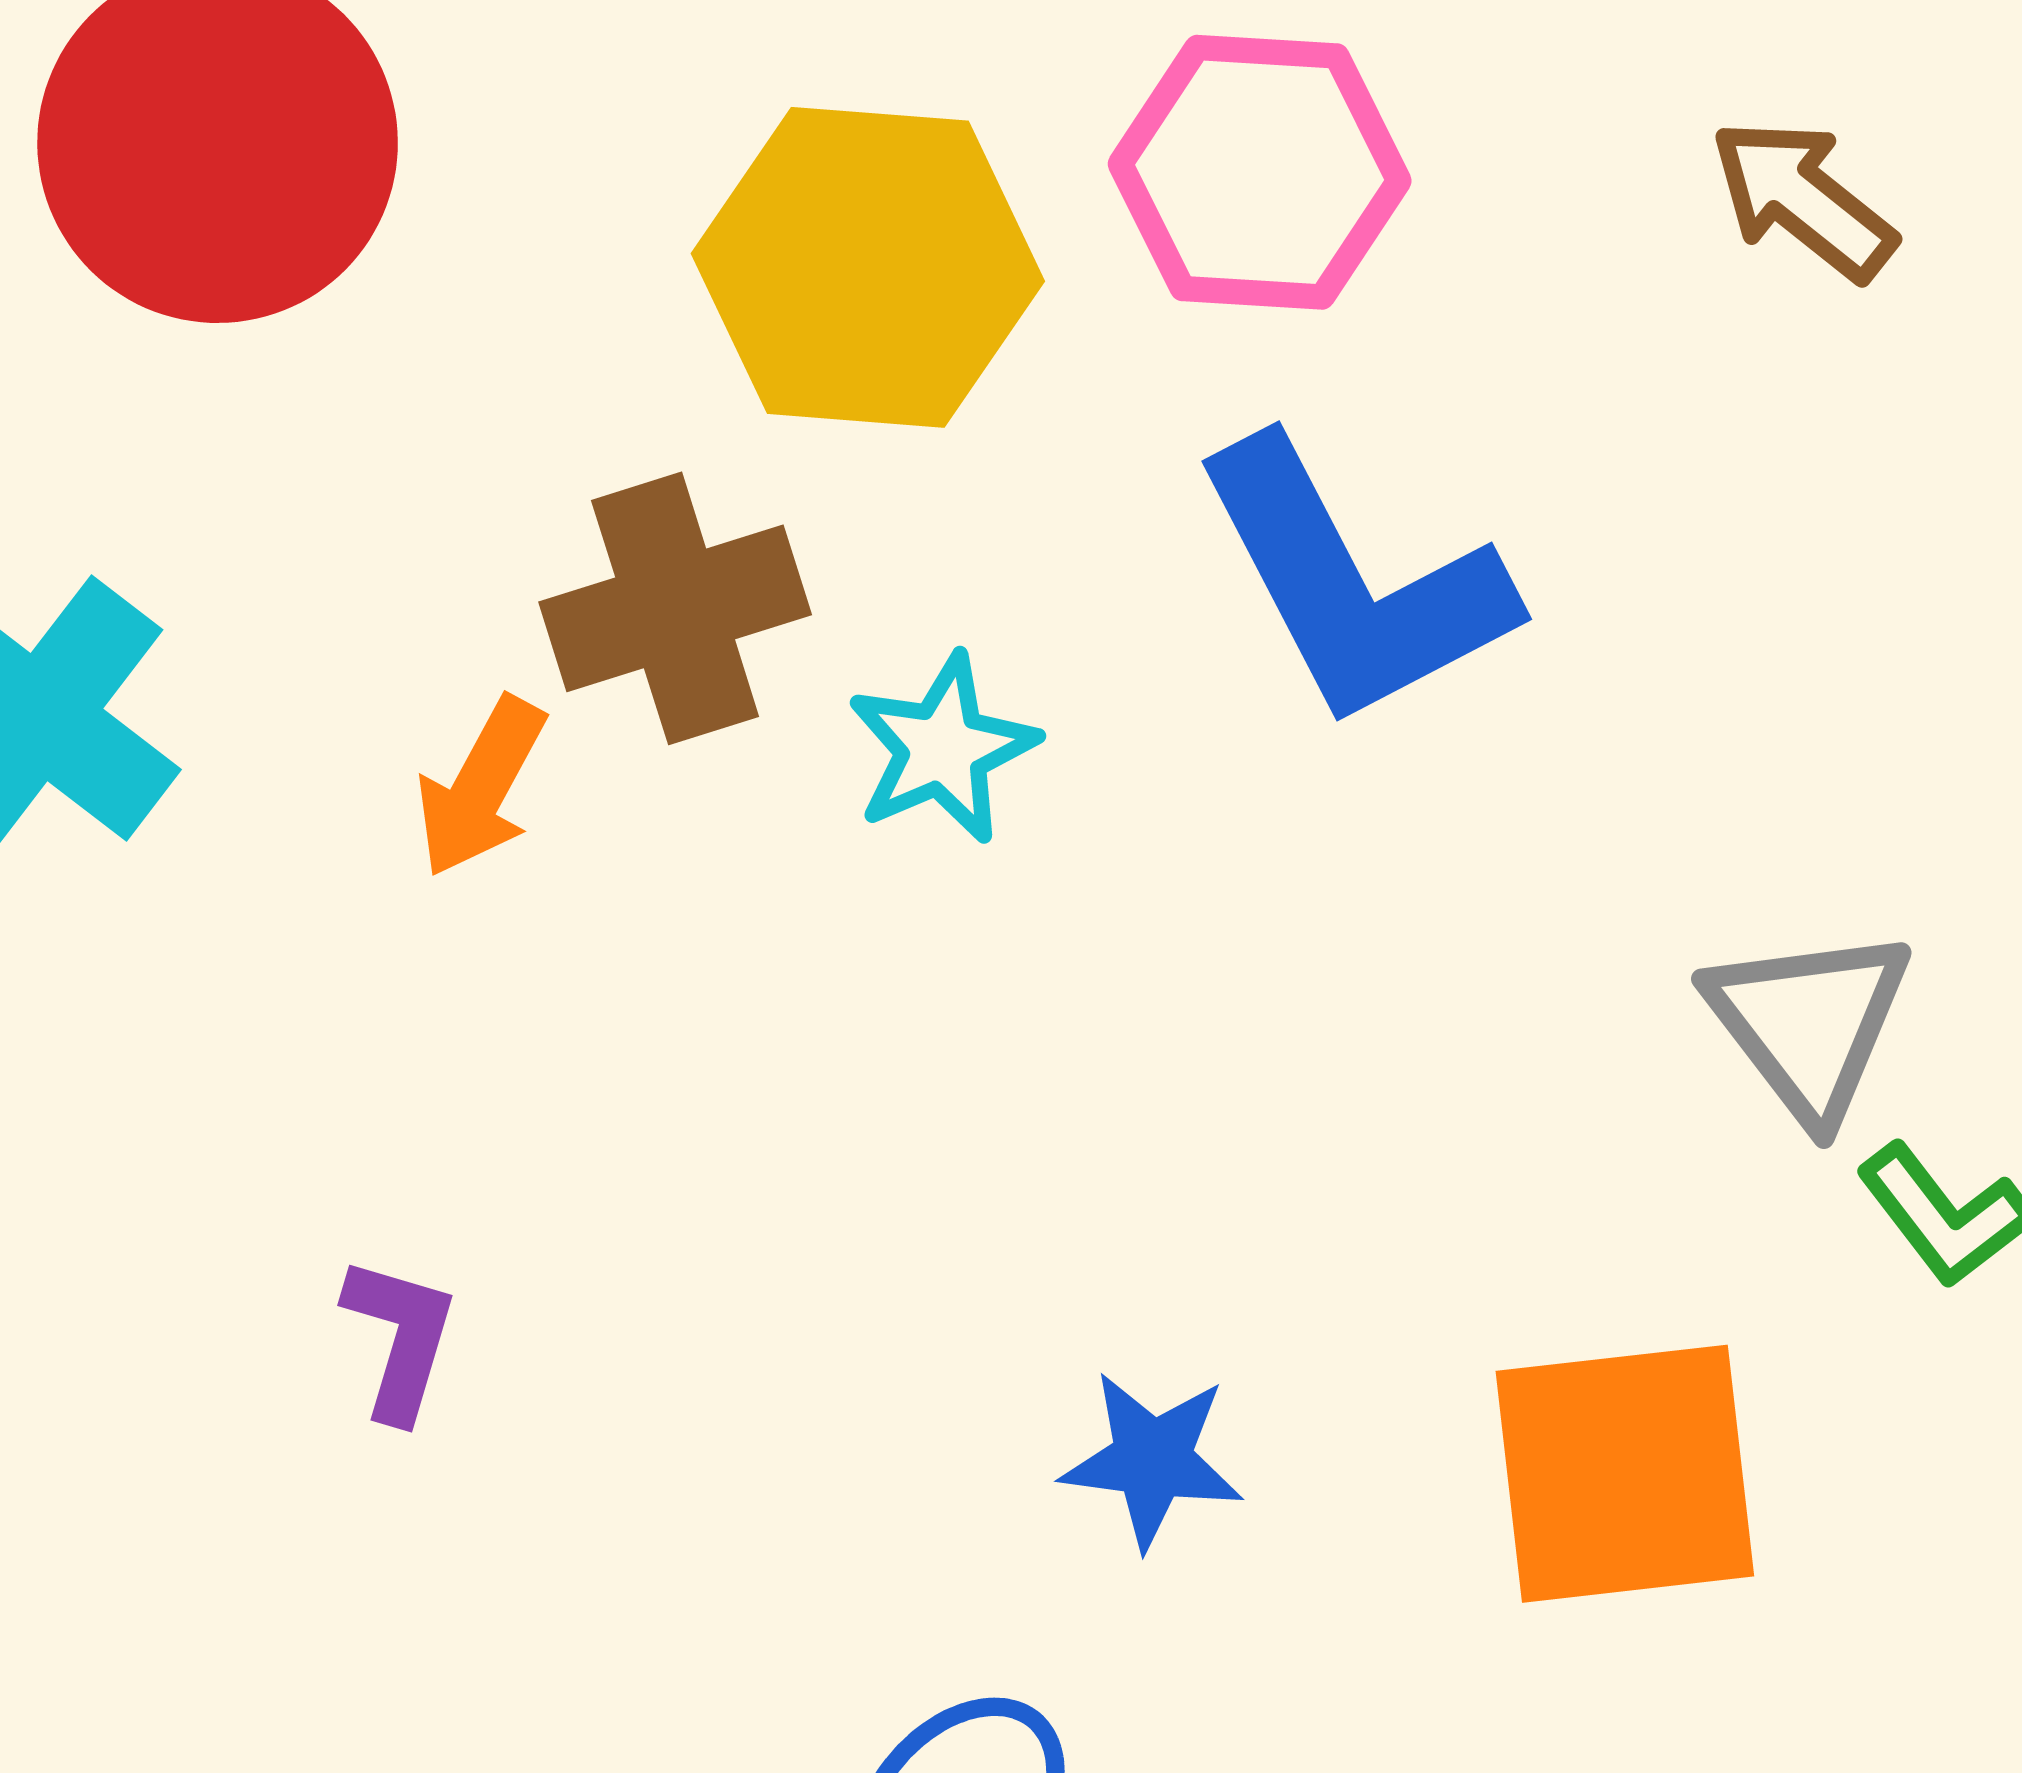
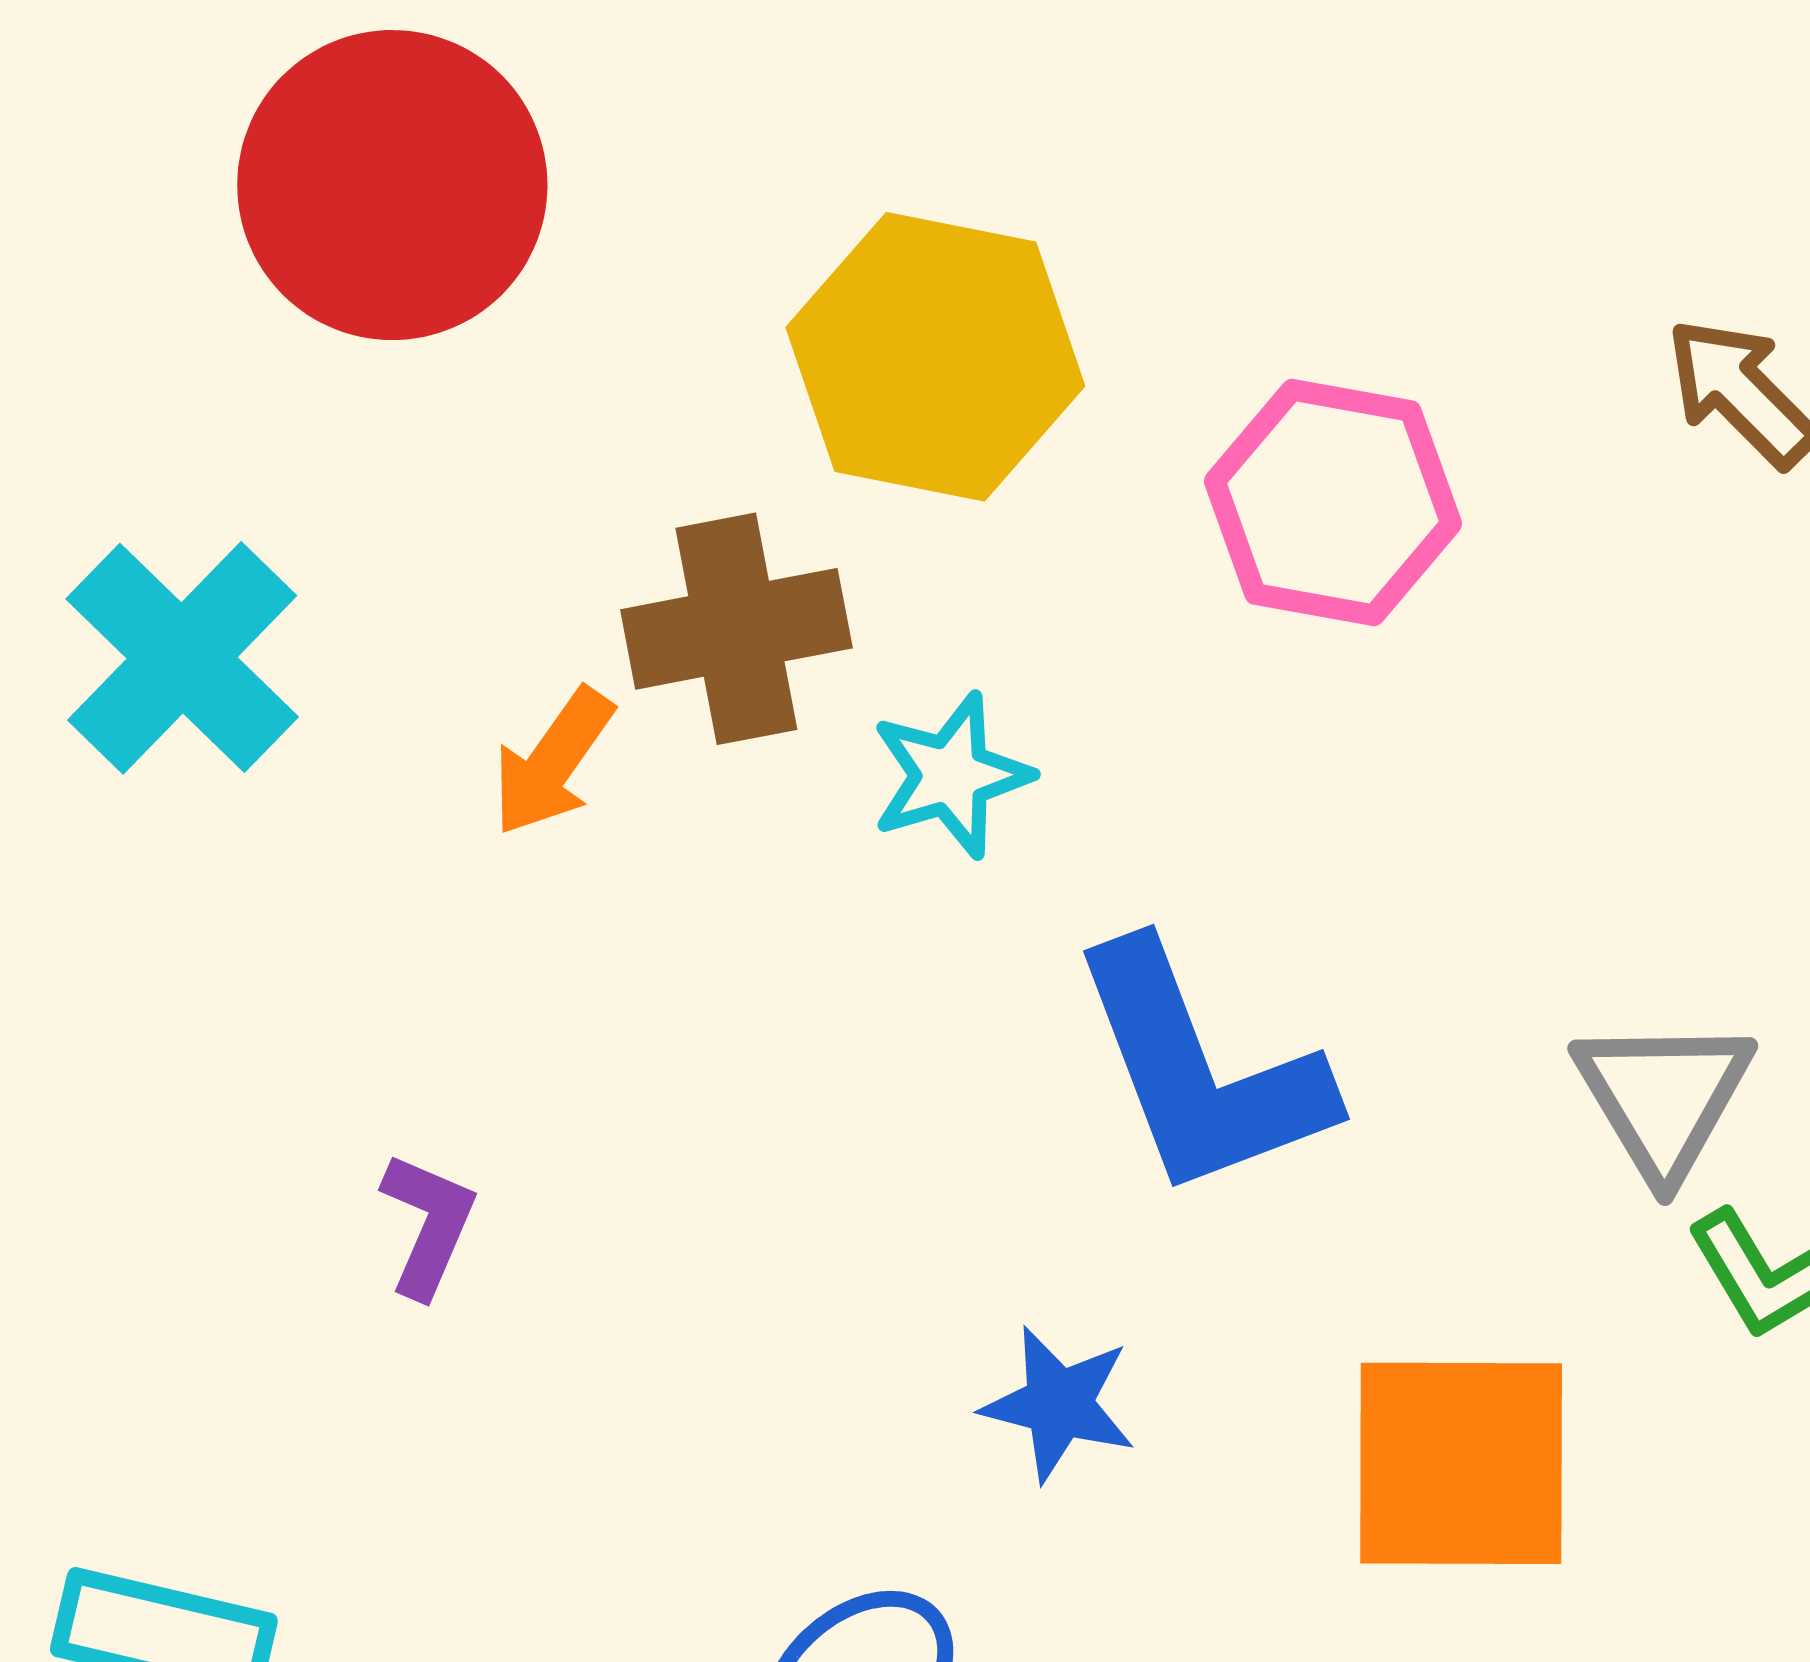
pink hexagon: (1260, 172) -> (1333, 502), moved
blue L-shape: (1353, 583) -> (1201, 1071), moved

